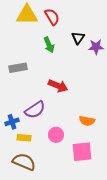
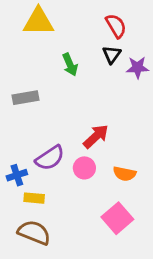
red semicircle: (52, 17) -> (116, 26), moved
red arrow: (58, 86) -> (96, 136), moved, turned -66
pink circle: (56, 135) -> (84, 168), moved
pink square: (82, 152) -> (117, 218), turned -35

